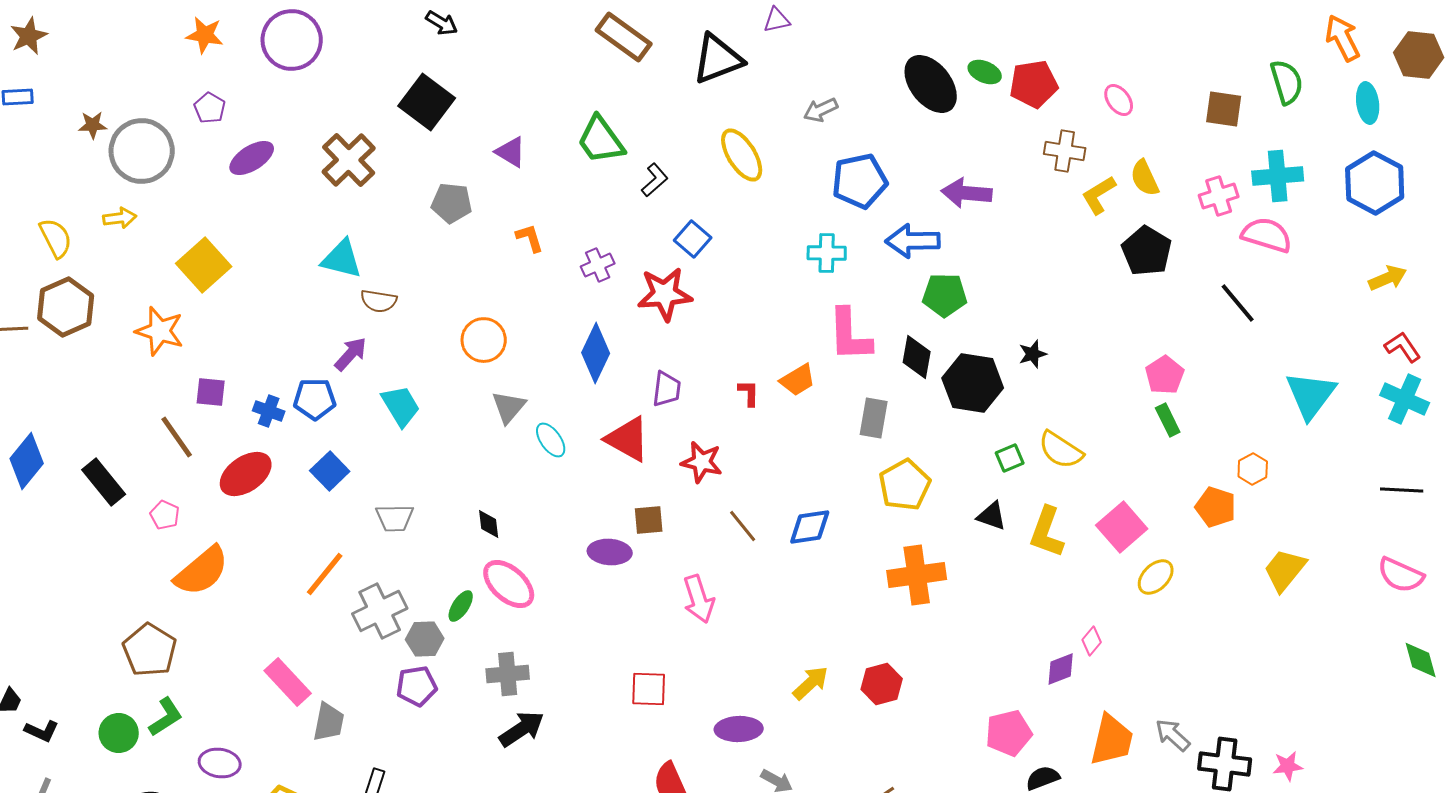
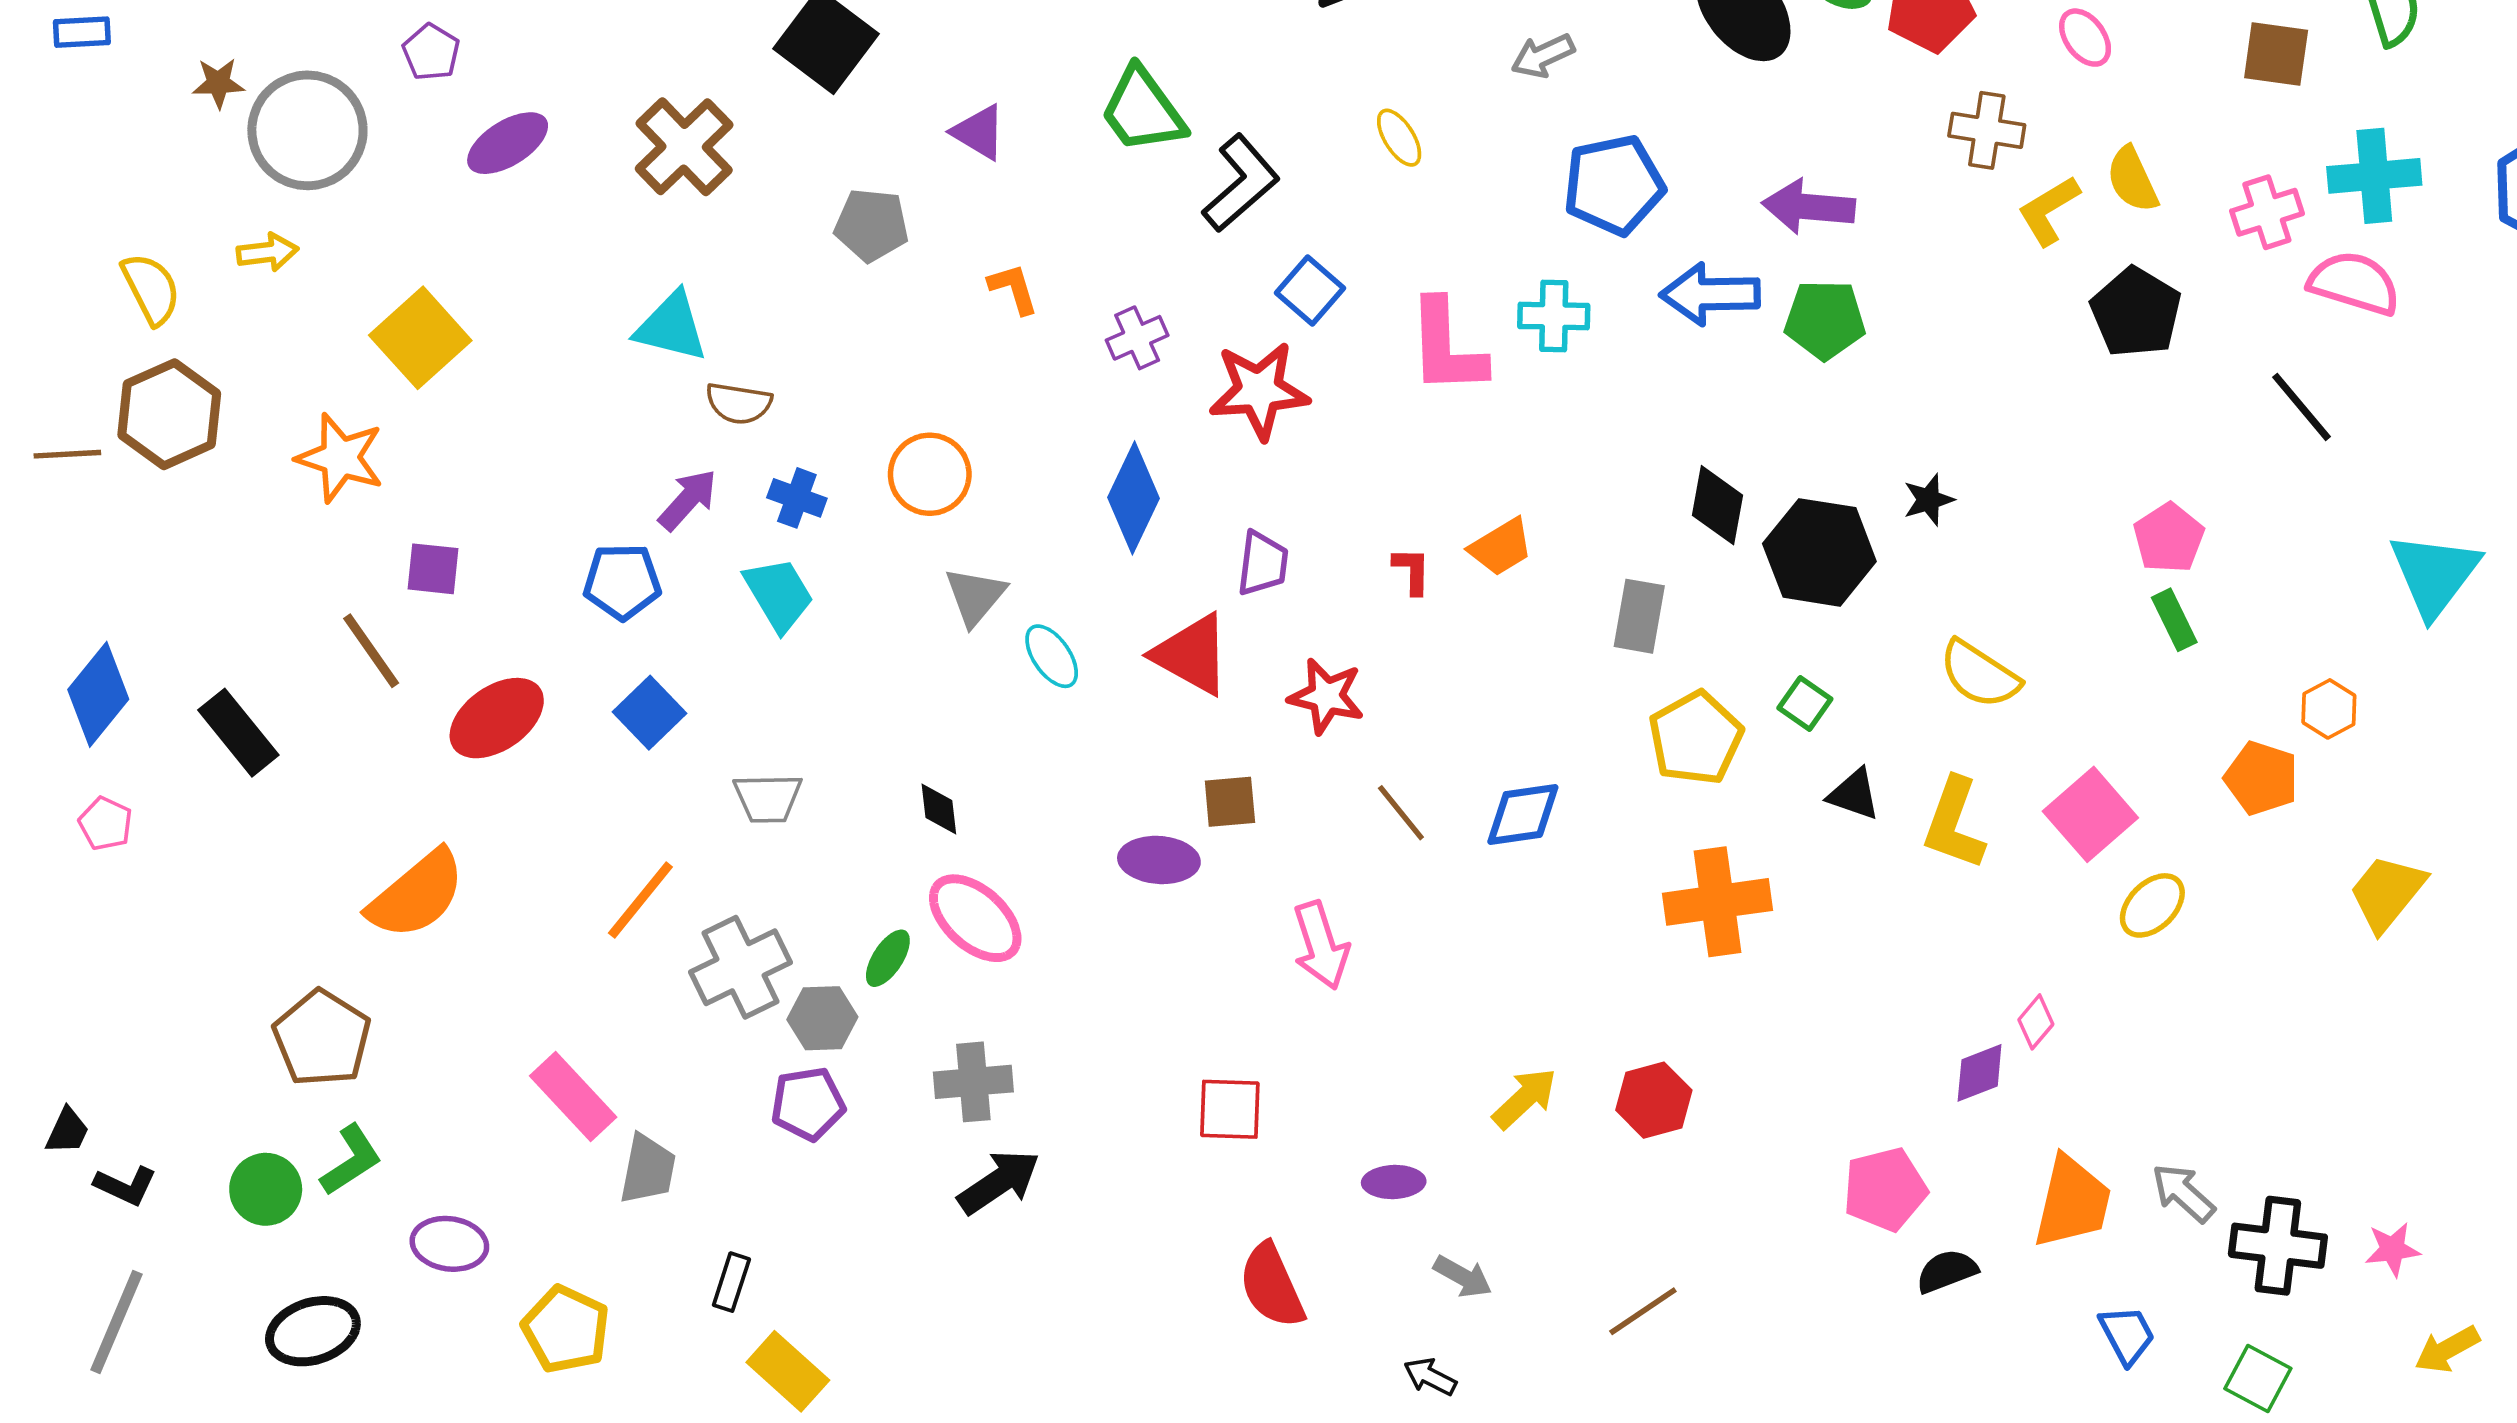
yellow ellipse: (742, 155) -> (1399, 138), size x0.6
black L-shape: (655, 180) -> (1241, 183), size x1.6
green pentagon: (945, 295) -> (1825, 320), moved
pink L-shape: (850, 335) -> (1446, 347), moved
blue cross: (269, 411) -> (797, 498), moved
green square: (1010, 458) -> (1805, 703), moved, turned -32
pink pentagon: (165, 515) -> (106, 824), moved
purple ellipse: (739, 729) -> (1394, 1182), size x0.7

